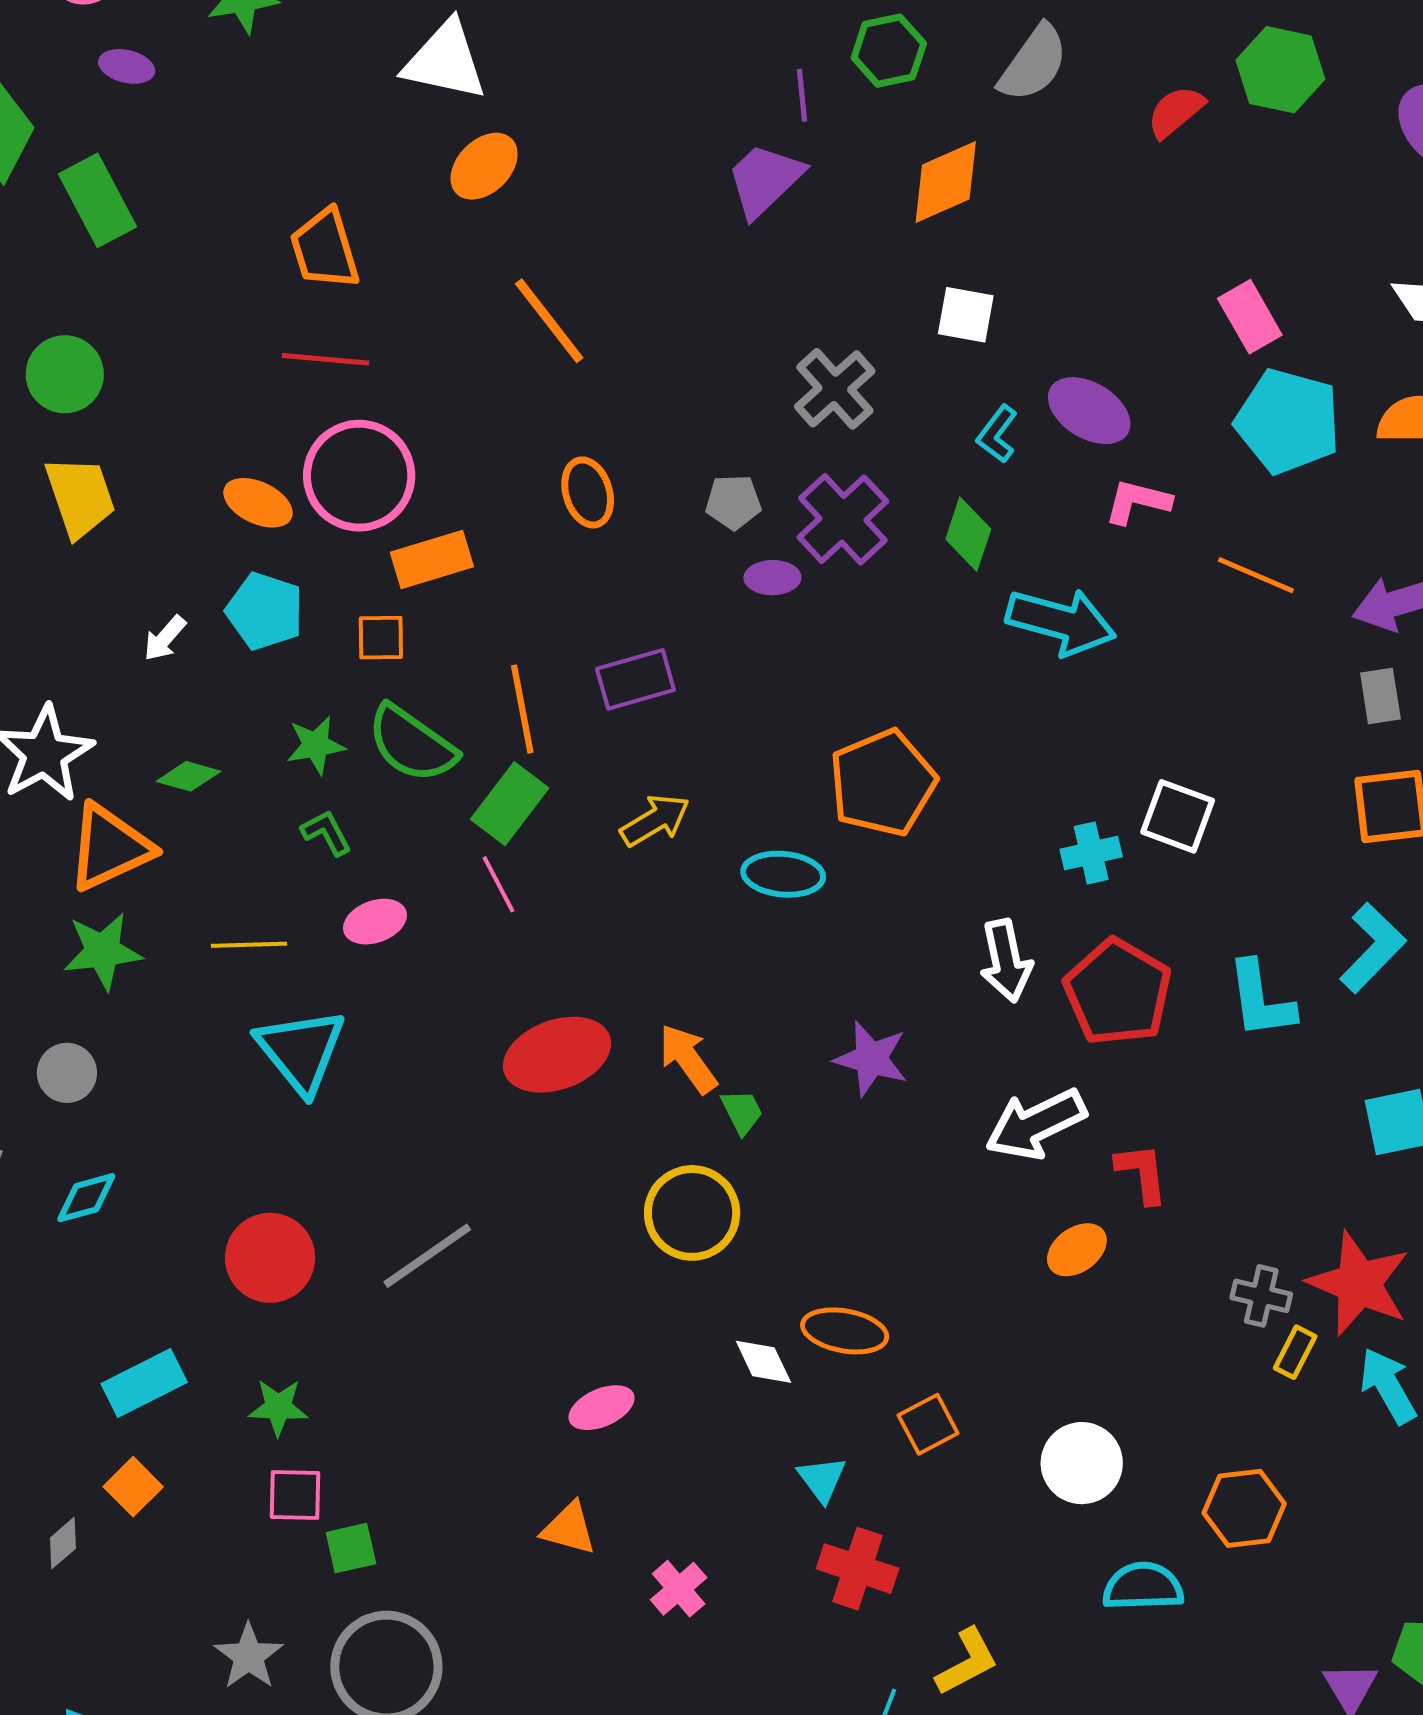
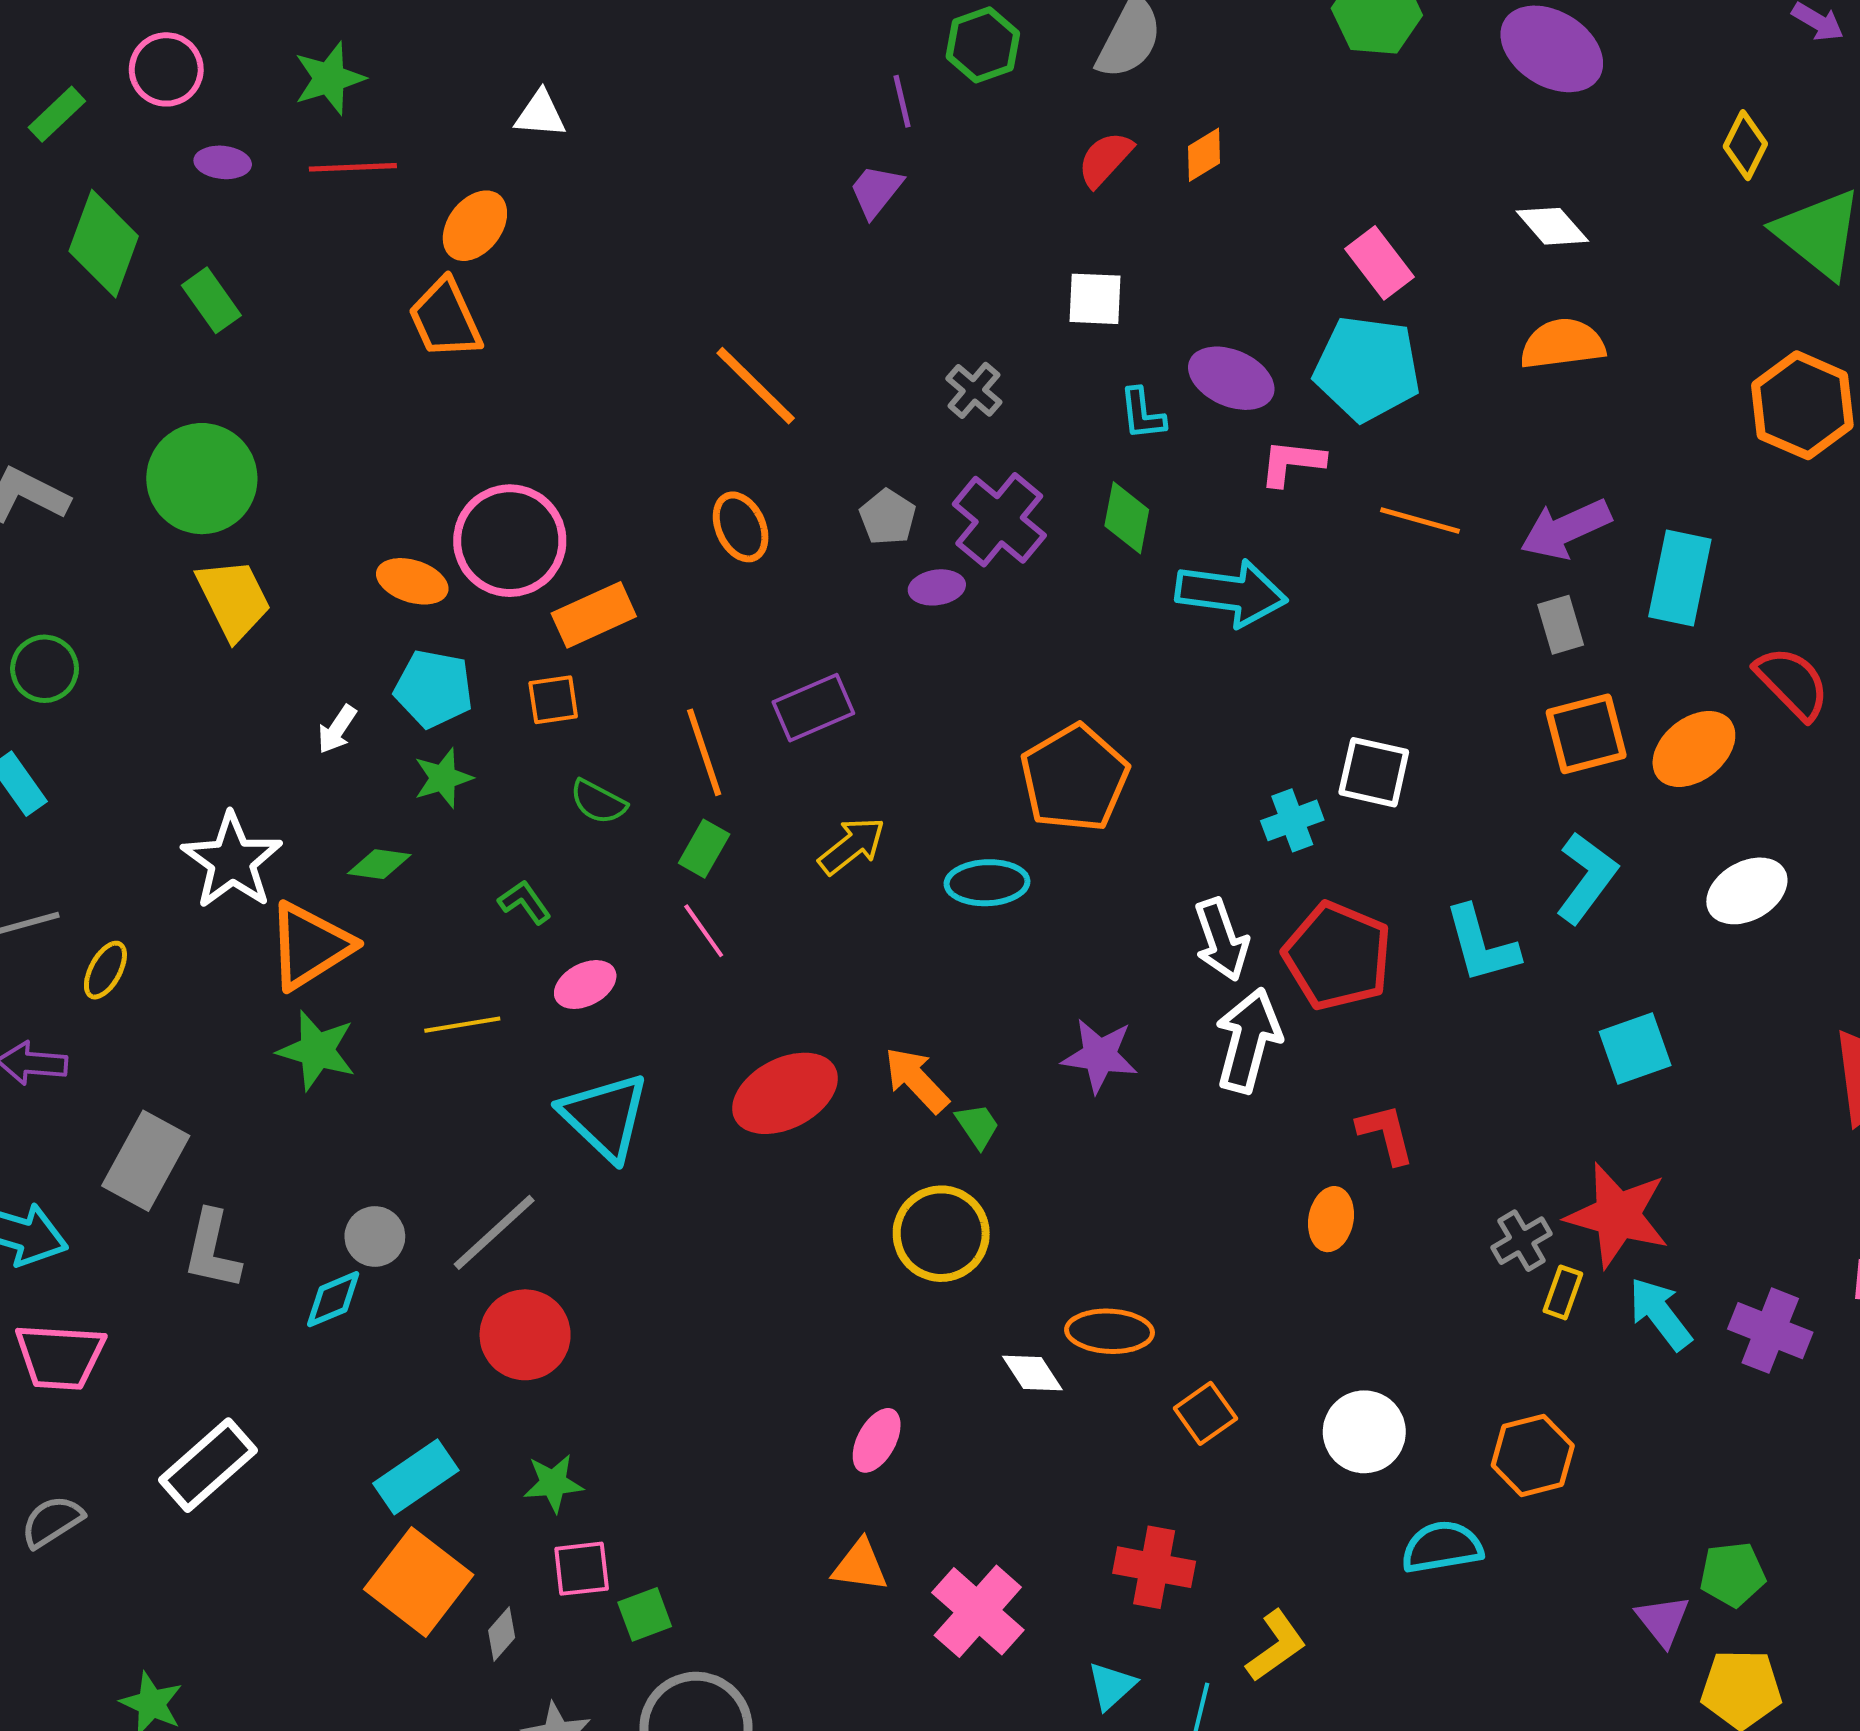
white triangle: (445, 61) -> (540, 114), size x0.6
red semicircle: (1176, 112) -> (1105, 159), moved
orange ellipse: (484, 166) -> (475, 226), moved
purple trapezoid: (765, 180) -> (876, 191), size x0.7
orange diamond: (946, 182) -> (1204, 155), moved, size x0.6
green rectangle: (97, 200) -> (211, 300), size x0.7
orange line: (549, 321) -> (756, 386), moved
red line: (326, 359) -> (353, 167), moved
green circle: (65, 374) -> (202, 479), size x1.4
gray cross: (835, 389) -> (974, 390), size x0.7
cyan pentagon: (1288, 421) -> (1367, 368), moved
cyan L-shape: (997, 434) -> (1142, 414), turned -36
gray pentagon: (733, 502) -> (888, 517), turned -30
green semicircle: (412, 744) -> (598, 802), size x0.6
green star: (316, 745) -> (443, 778), moved
green rectangle: (510, 804) -> (704, 849), size x0.7
green star: (103, 951) -> (317, 1050), turned 30
cyan triangle: (301, 1051) -> (605, 1116), moved
gray circle: (67, 1073) -> (375, 1237), moved
white arrow: (1036, 1124) -> (1248, 1040), moved, turned 138
orange ellipse: (1077, 1250) -> (1331, 1219), turned -36
gray line: (427, 1256) -> (494, 1232), moved
gray cross: (1261, 1296) -> (1522, 1241), turned -36
pink ellipse: (602, 1408) -> (877, 1440), turned -30
cyan triangle: (822, 1479) -> (1112, 1686), moved, turned 32
orange square: (133, 1487) -> (419, 1582), size x1.8
gray diamond: (63, 1543) -> (502, 1634), moved
pink cross: (679, 1589) -> (978, 1611), size x1.6

